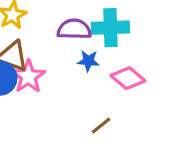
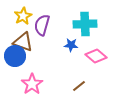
purple semicircle: (74, 29) -> (42, 25), moved, turned -75
pink star: (28, 77) -> (32, 84), moved

